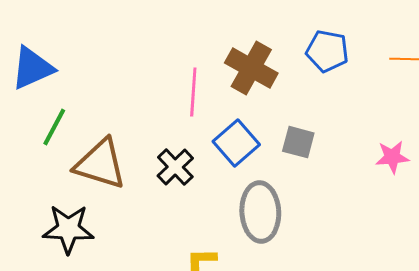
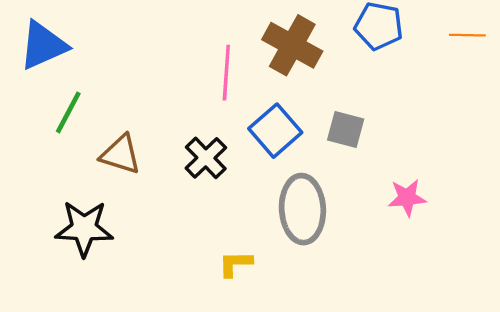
pink star: (392, 157) -> (407, 198), moved
brown triangle: (100, 164) -> (121, 154), size x0.7

